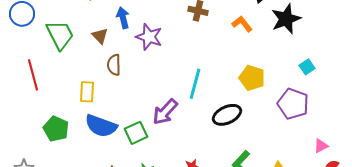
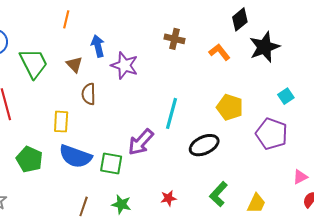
green square: (136, 133) -> (111, 164), turned 35

